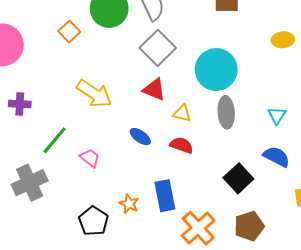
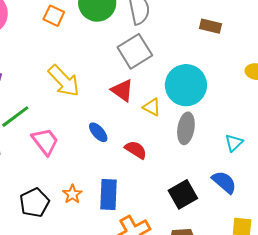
orange square: (69, 31) -> (54, 16), turned -35
yellow triangle: (182, 113) -> (152, 107), moved
pink trapezoid: (90, 158) -> (45, 141), size x1.4

